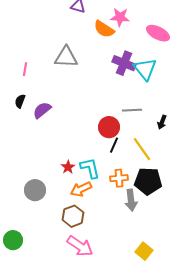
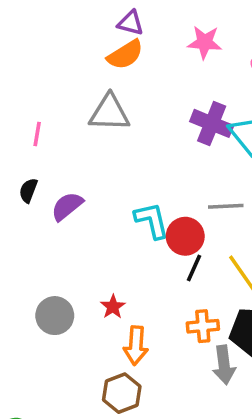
orange semicircle: (104, 29) -> (125, 55), moved, turned -65
cyan L-shape: (90, 168) -> (152, 220), moved
orange arrow: (81, 189) -> (136, 346), turned -60
gray circle: (35, 190) -> (55, 316), moved

